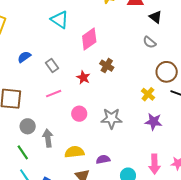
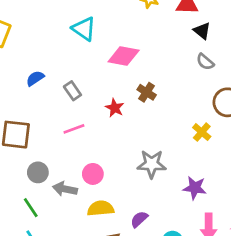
black triangle: (155, 17) -> (202, 31), moved
pink diamond: (89, 39) -> (124, 56), turned 45
pink circle: (79, 114) -> (93, 174), moved
purple star: (154, 122) -> (195, 188), moved
gray arrow: (48, 138) -> (65, 189), turned -72
purple semicircle: (103, 159) -> (139, 219), turned -32

